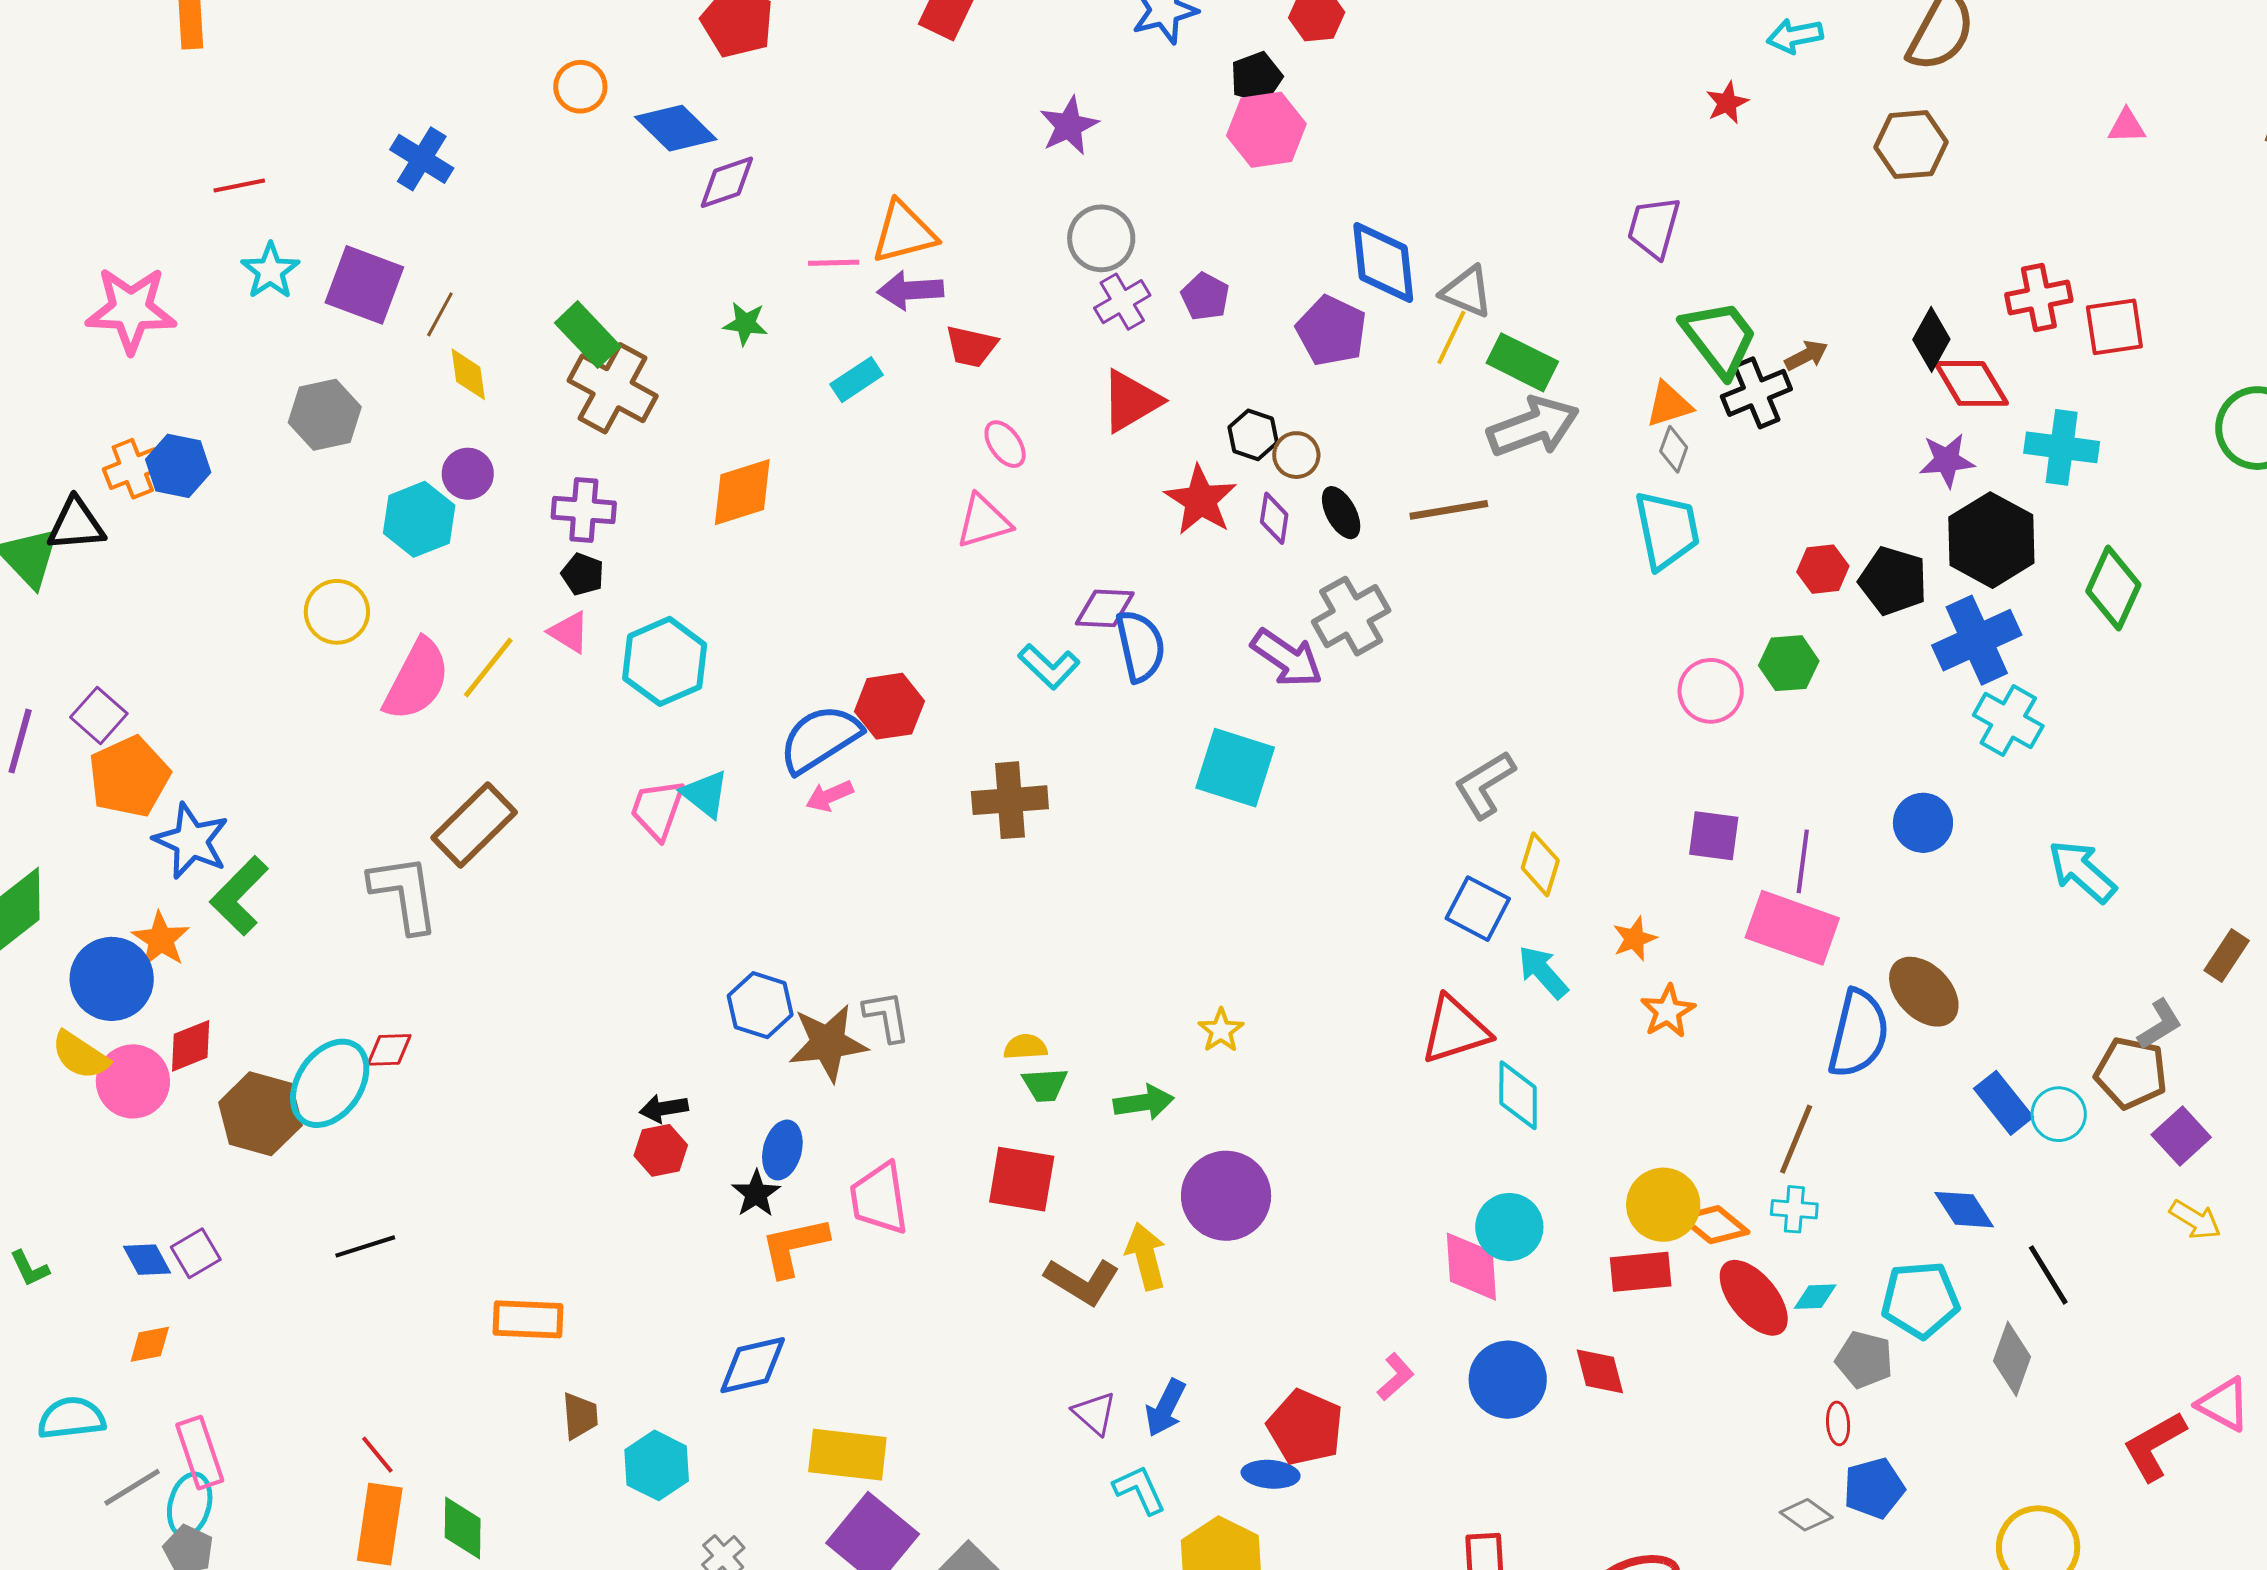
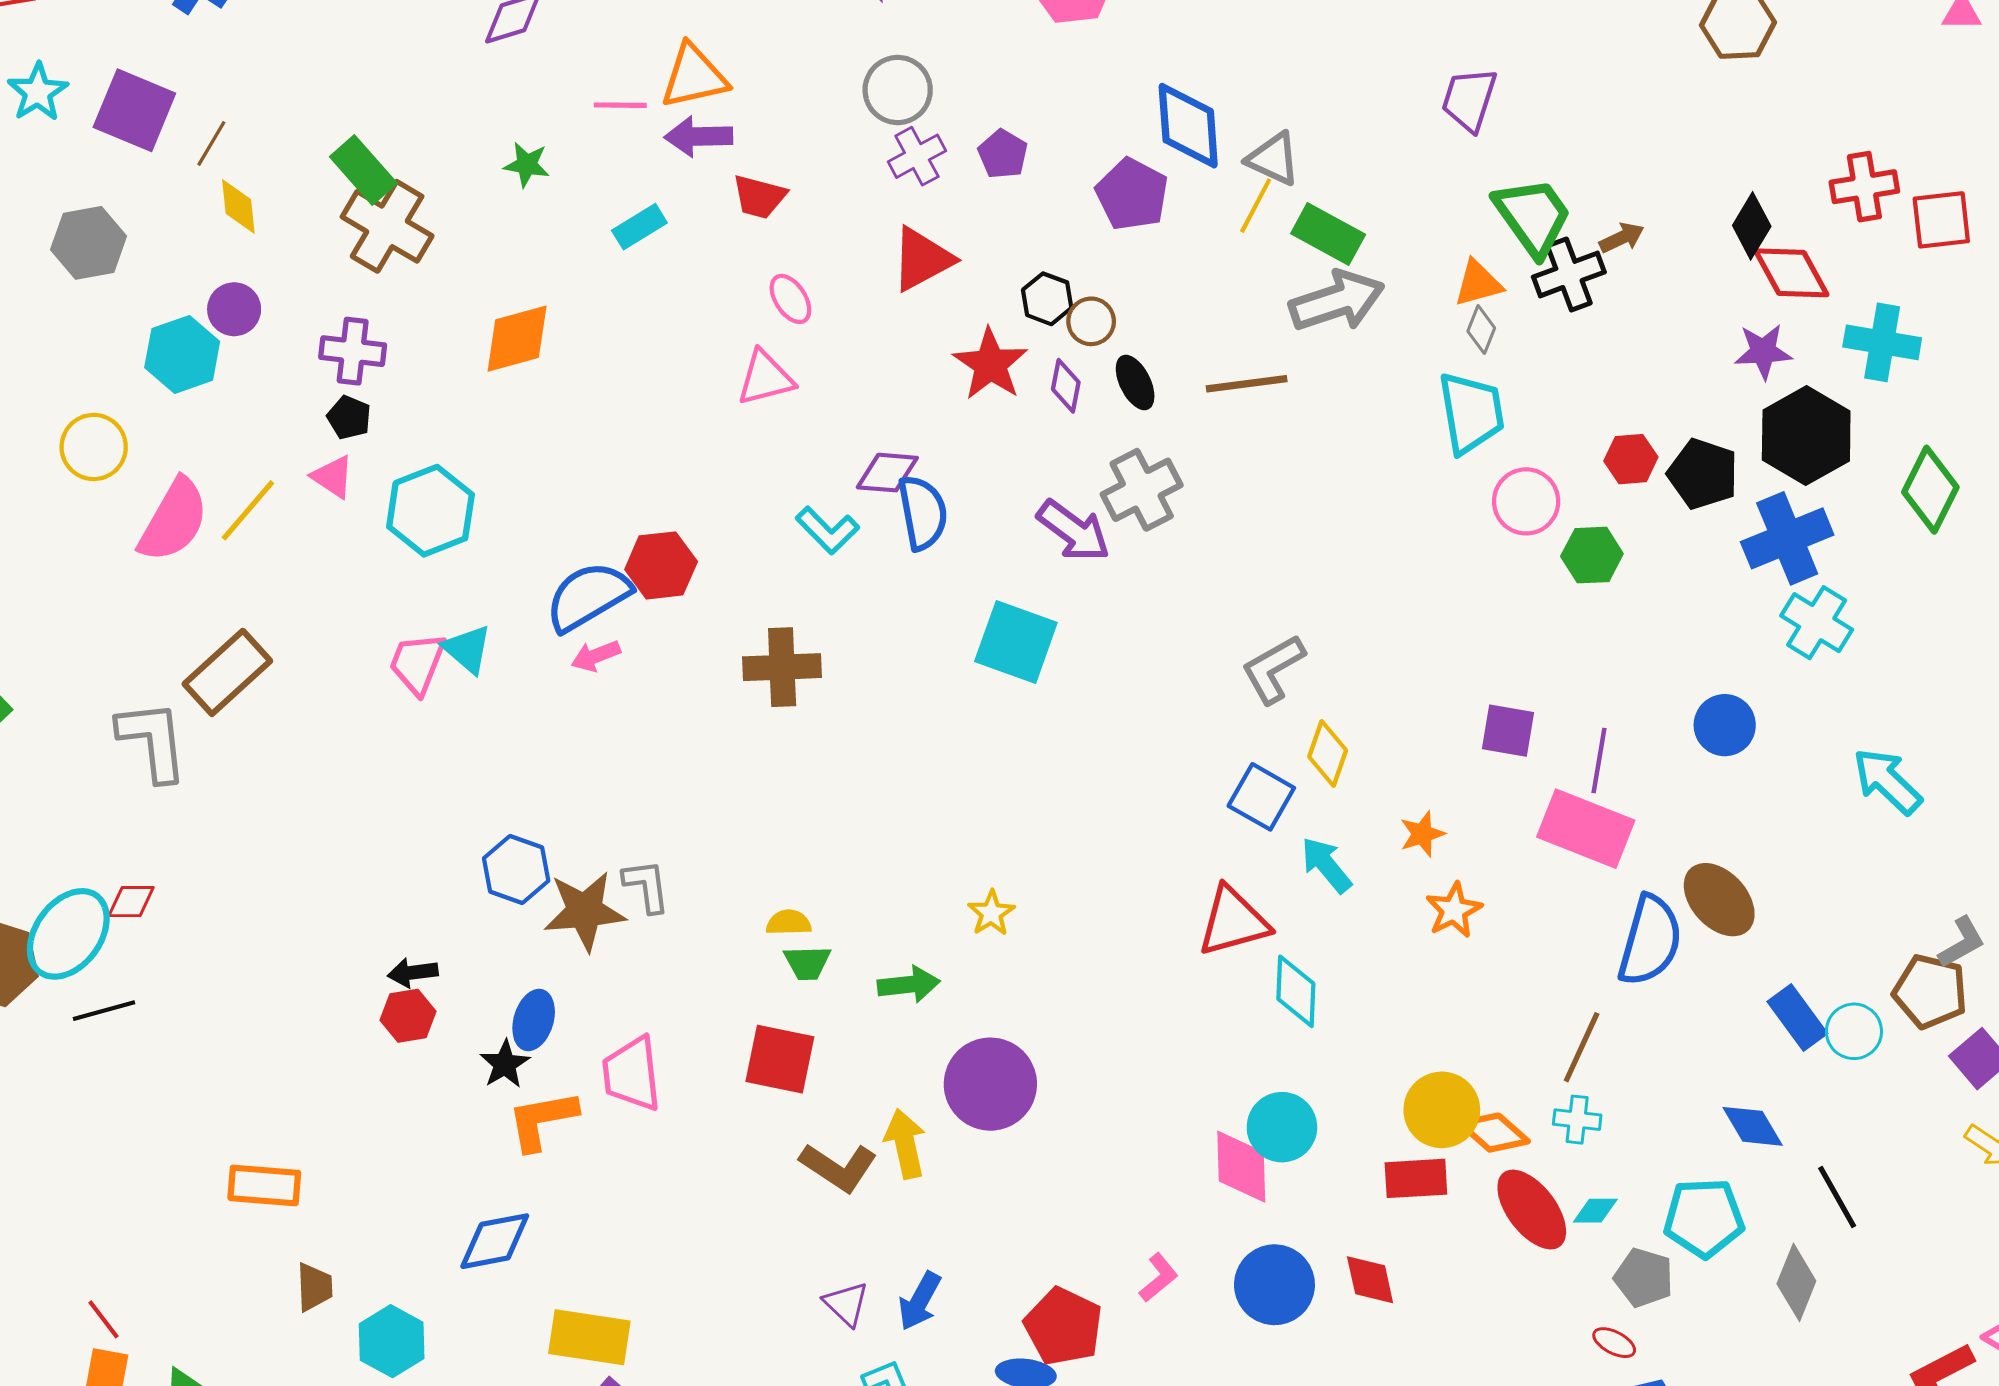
pink circle: (1711, 691) -> (1526, 501), moved
black line: (365, 1246) -> (104, 1011), moved
red ellipse: (1838, 1423) -> (1614, 1343), turned -60

